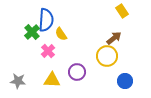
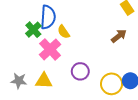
pink cross: (48, 51) -> (50, 49), size x1.5
yellow circle: (107, 56) -> (112, 84), moved
yellow triangle: (52, 80) -> (44, 81), moved

